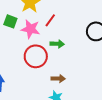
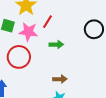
red circle: (36, 56) -> (19, 57), moved

